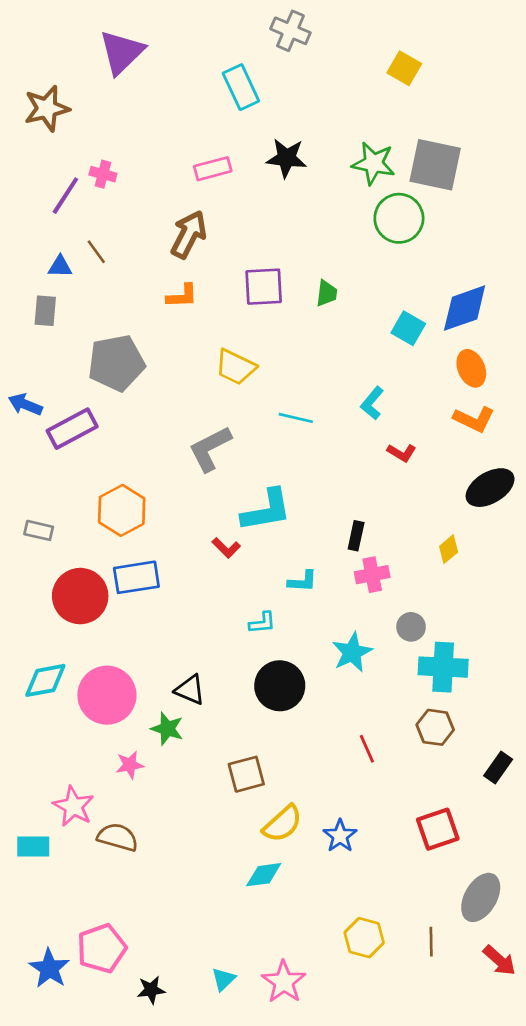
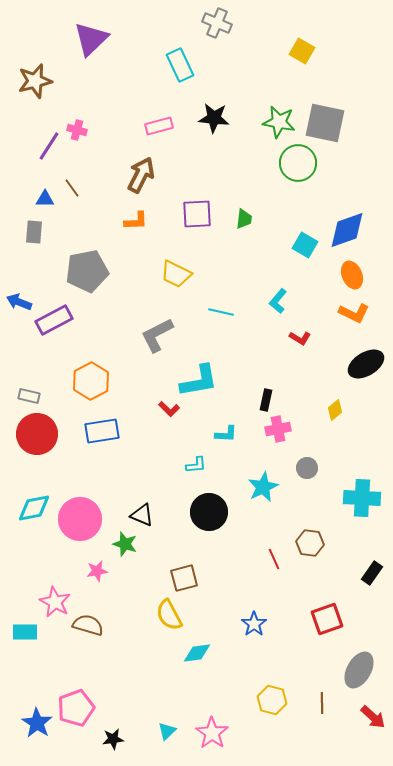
red circle: (80, 596) -> (37, 434), moved
cyan cross: (443, 667) -> (362, 498), moved
brown hexagon: (435, 727) -> (310, 543), moved
yellow semicircle: (282, 824) -> (169, 615), moved, turned 104

